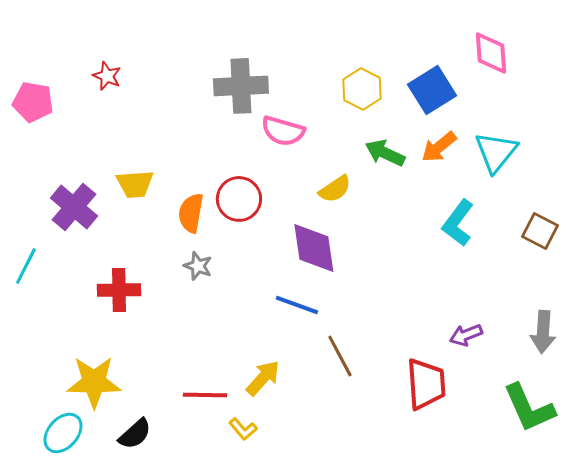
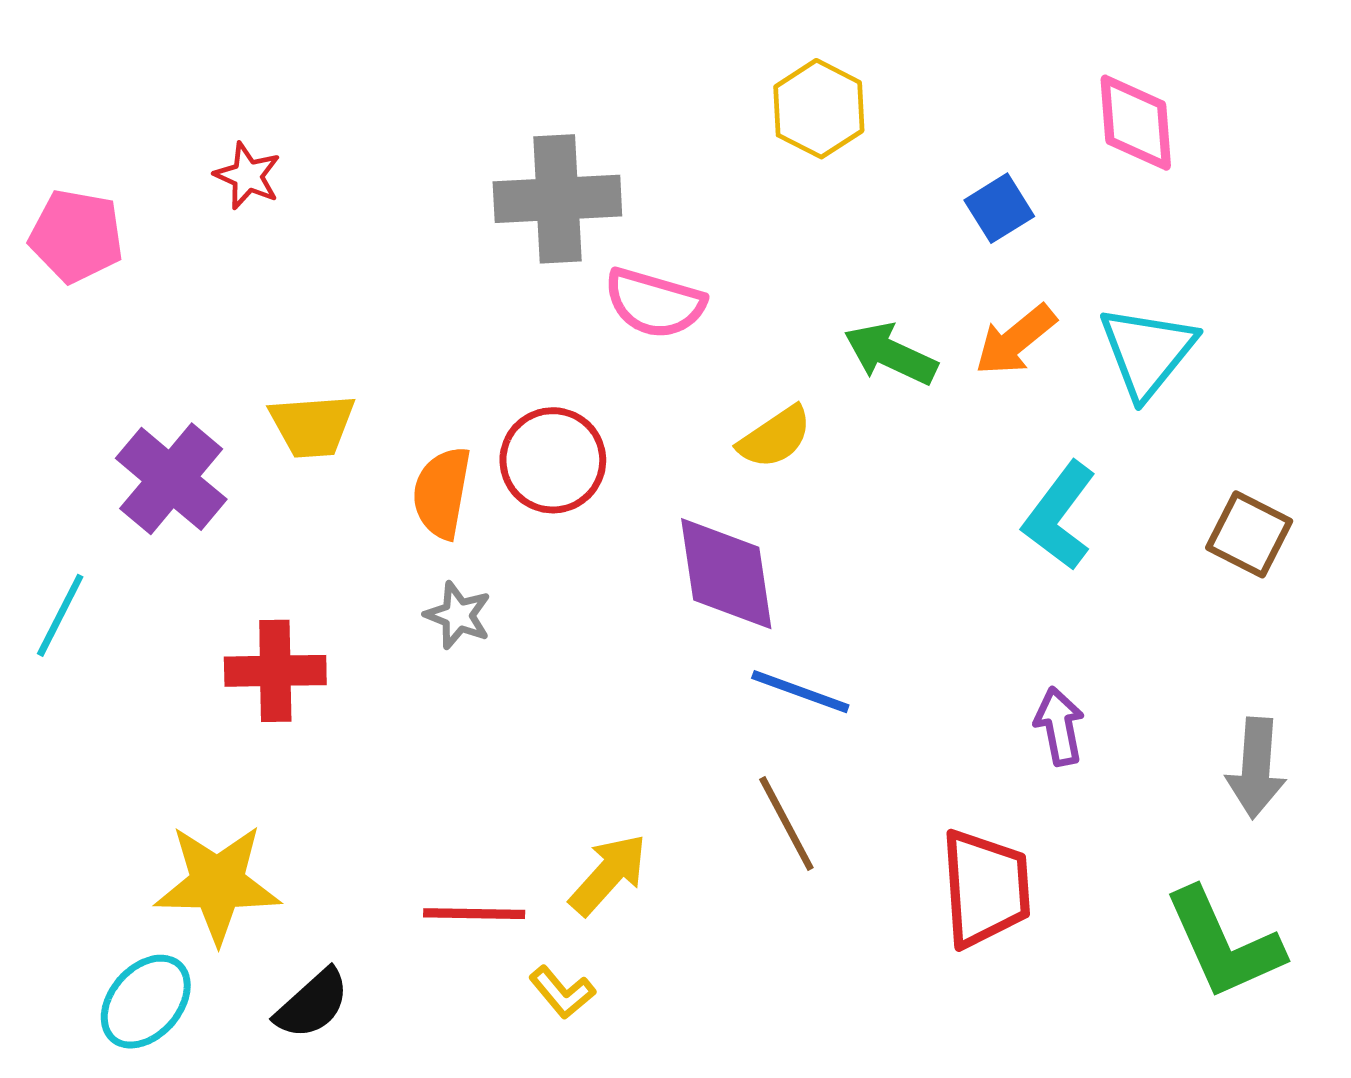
yellow hexagon: (362, 89) -> (819, 109), moved
blue square: (432, 90) -> (999, 208), size x0.6
blue line: (297, 305) -> (800, 692), moved
purple arrow: (466, 335) -> (1059, 726), moved, turned 100

